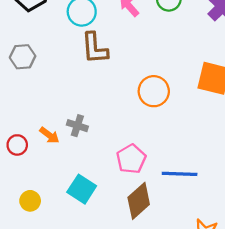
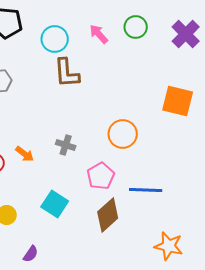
orange circle: (154, 91) -> (123, 134), moved
gray cross: (77, 126) -> (66, 145), moved

